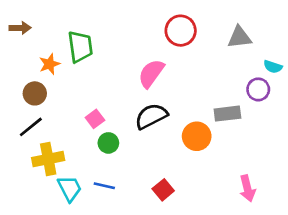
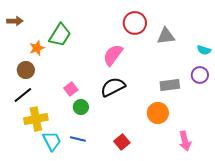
gray triangle: (239, 37) -> (166, 36), moved
green trapezoid: (80, 47) -> (60, 35), turned 40
purple circle: (258, 89) -> (200, 75), moved
orange circle: (197, 136) -> (158, 113), moved

